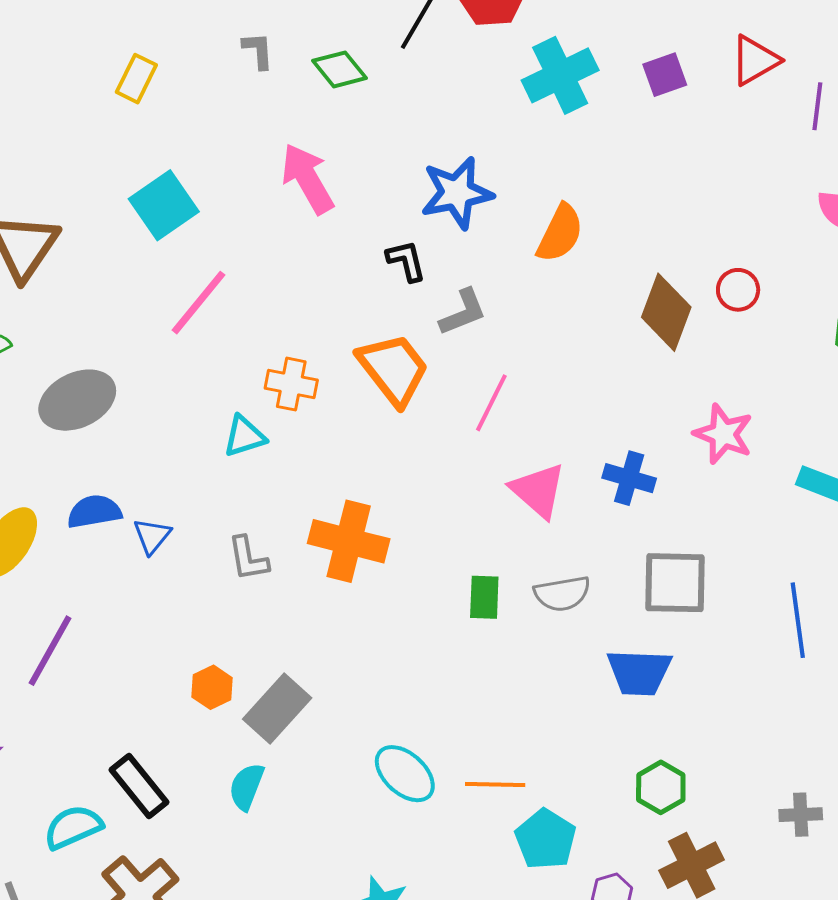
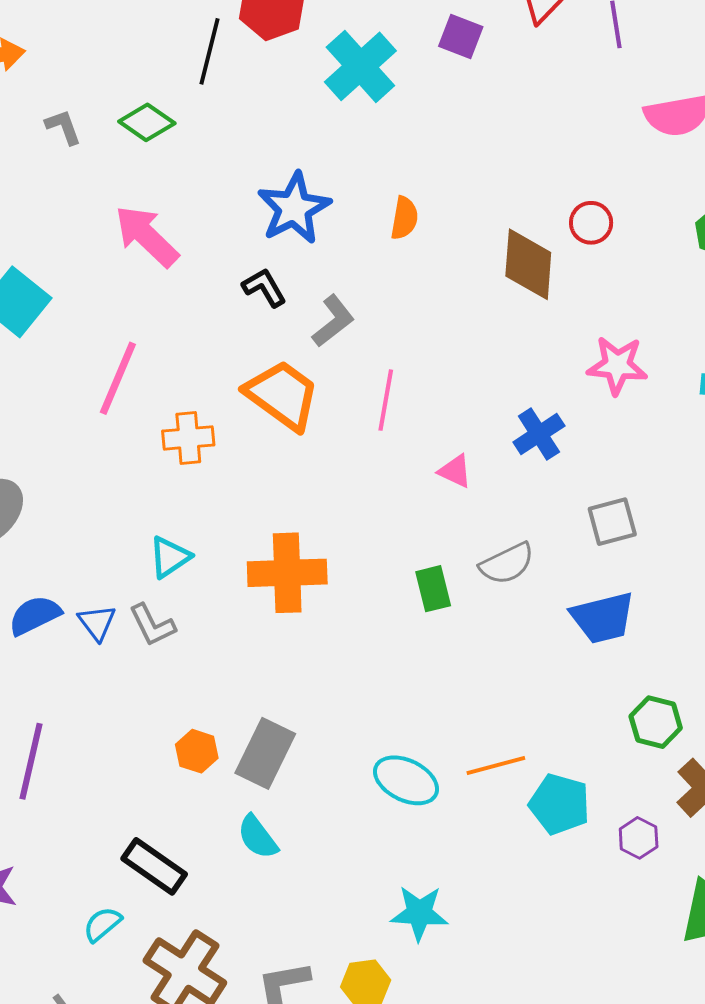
purple square: (665, 75) -> (461, 37), turned -33
orange semicircle: (560, 233) -> (404, 218), size x0.7
pink line: (198, 303) -> (118, 378), moved
cyan triangle: (244, 436) -> (170, 557), moved
blue cross: (629, 478) -> (539, 434), turned -33
pink triangle: (538, 490) -> (455, 471), size x0.6
gray L-shape: (248, 558) -> (152, 625), moved
gray square: (675, 583) -> (612, 522), size x0.7
cyan semicircle: (246, 787) -> (258, 837), turned -42
cyan semicircle: (73, 827) -> (102, 924), size x0.7

